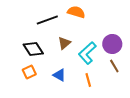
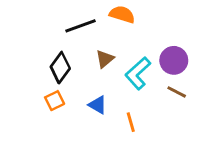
black diamond: (33, 49) -> (60, 68), turned 70
brown line: (114, 66) -> (177, 92), turned -32
orange line: (88, 80) -> (131, 122), moved

